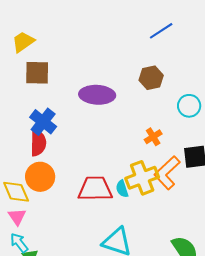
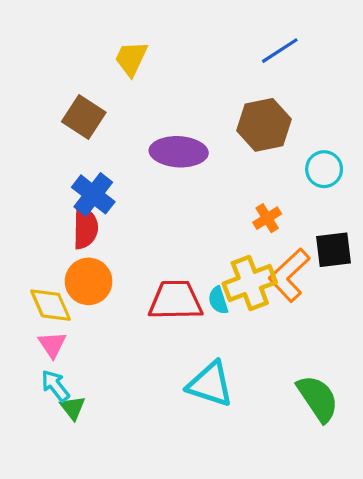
yellow trapezoid: (23, 42) -> (131, 58), moved, turned -30
brown square: (37, 73) -> (84, 117), turned 32
brown hexagon: (151, 78) -> (264, 125), size x1.4

